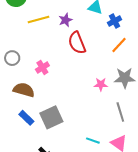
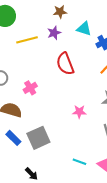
purple star: (66, 20) -> (54, 33), moved
pink star: (101, 84) -> (79, 112), moved

